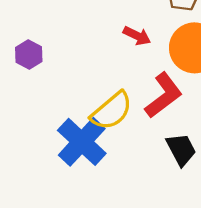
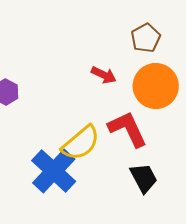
red L-shape: (164, 95) -> (128, 129), turned -78

